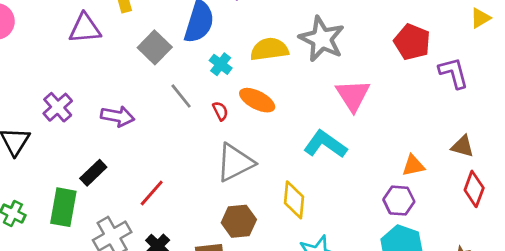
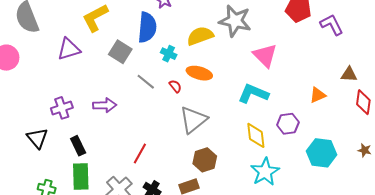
purple cross: (58, 107) -> (62, 108), turned 35
black rectangle: (93, 173) -> (78, 146), moved, turned -60
yellow diamond: (294, 200) -> (256, 135), moved
purple hexagon: (399, 201) -> (288, 124), moved

